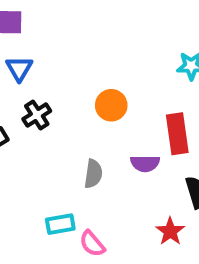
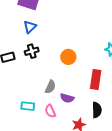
purple semicircle: (145, 164) -> (67, 98), moved
pink semicircle: (92, 244) -> (50, 111), moved

